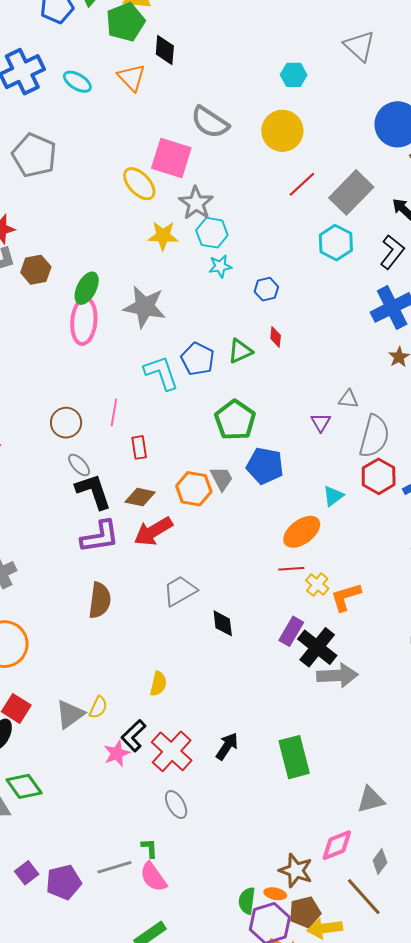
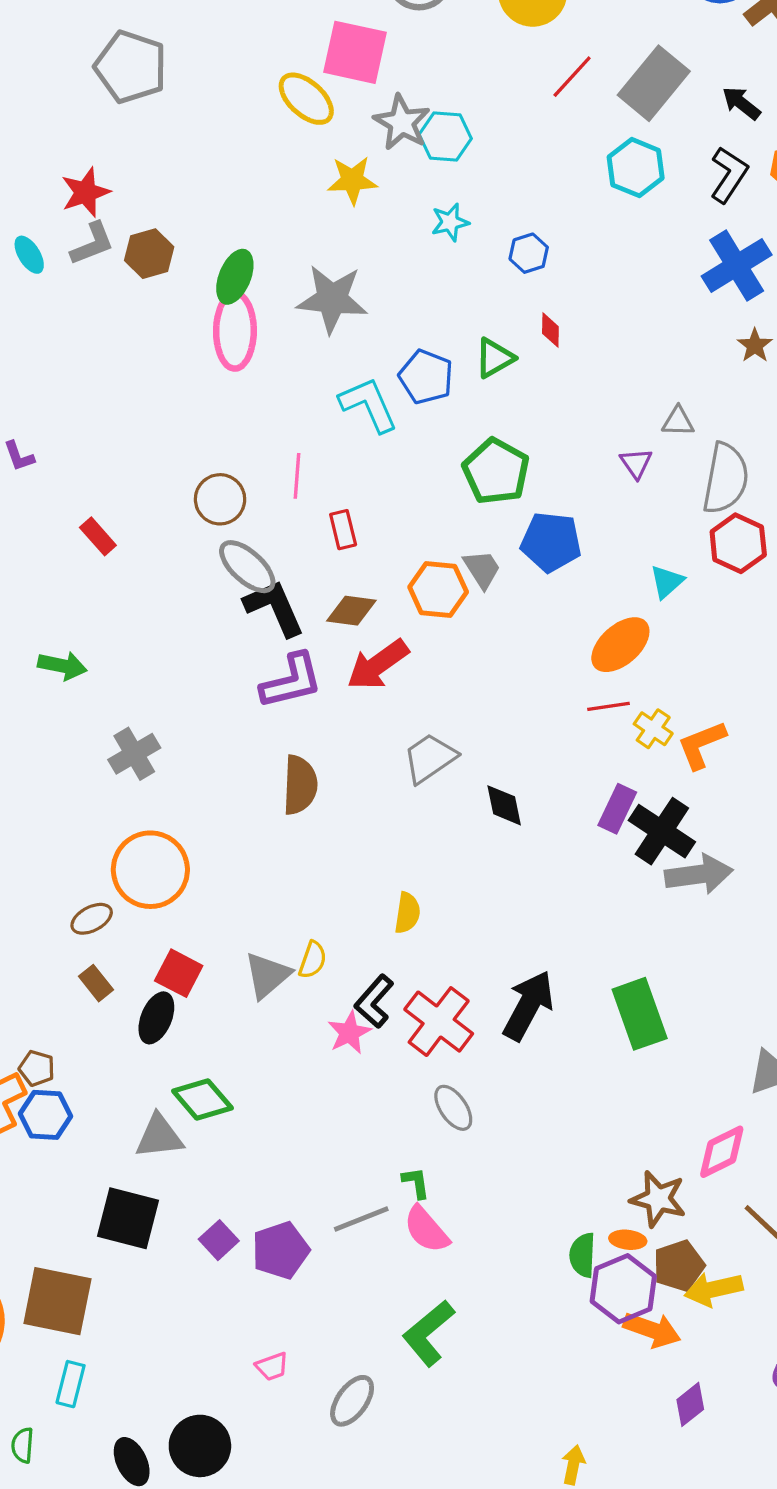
cyan hexagon: (212, 233) -> (445, 137), moved
gray ellipse: (79, 465) -> (247, 567), size x1.5
black arrow: (227, 746) -> (528, 1006), size x1.5

